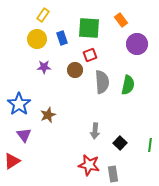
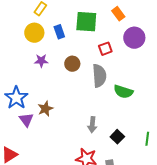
red square: (90, 55) -> (105, 49), moved
green semicircle: (128, 85) -> (123, 92), moved, turned 96
purple triangle: (24, 135) -> (26, 120), moved

